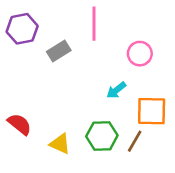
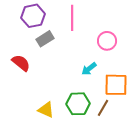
purple hexagon: (22, 29) -> (33, 16), moved
red semicircle: (20, 124) -> (21, 63), moved

